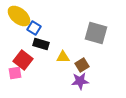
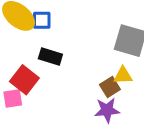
blue square: (34, 28) -> (42, 20), moved, turned -32
yellow triangle: (63, 57) -> (123, 75), moved

